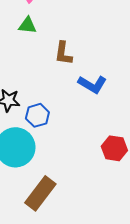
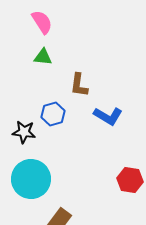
blue hexagon: (37, 115) -> (53, 114), moved

